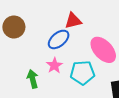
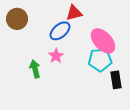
cyan pentagon: (82, 73) -> (100, 60), moved

